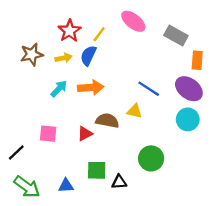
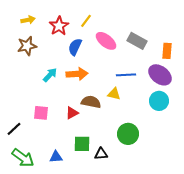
pink ellipse: (133, 21) -> (106, 41), moved
yellow line: (99, 34) -> (86, 21), moved
gray rectangle: (176, 35) -> (137, 41), moved
yellow arrow: (64, 58) -> (28, 20), moved
blue line: (149, 89) -> (126, 75), turned -36

